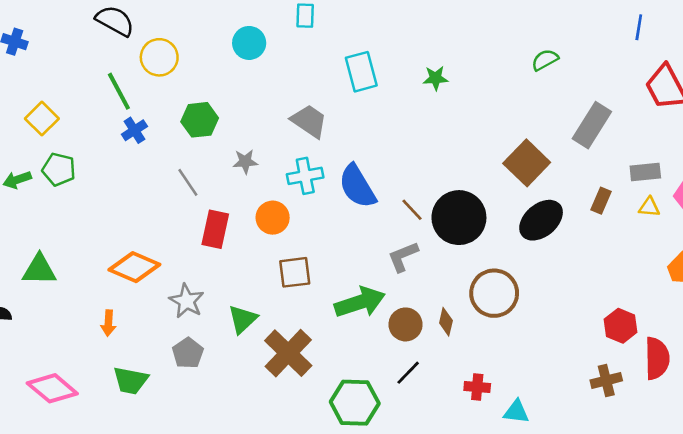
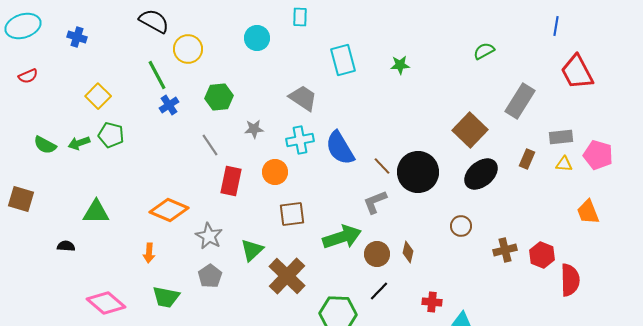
brown circle: (494, 293) -> (461, 226), moved, size x0.6
brown cross: (606, 380) -> (505, 250), moved

